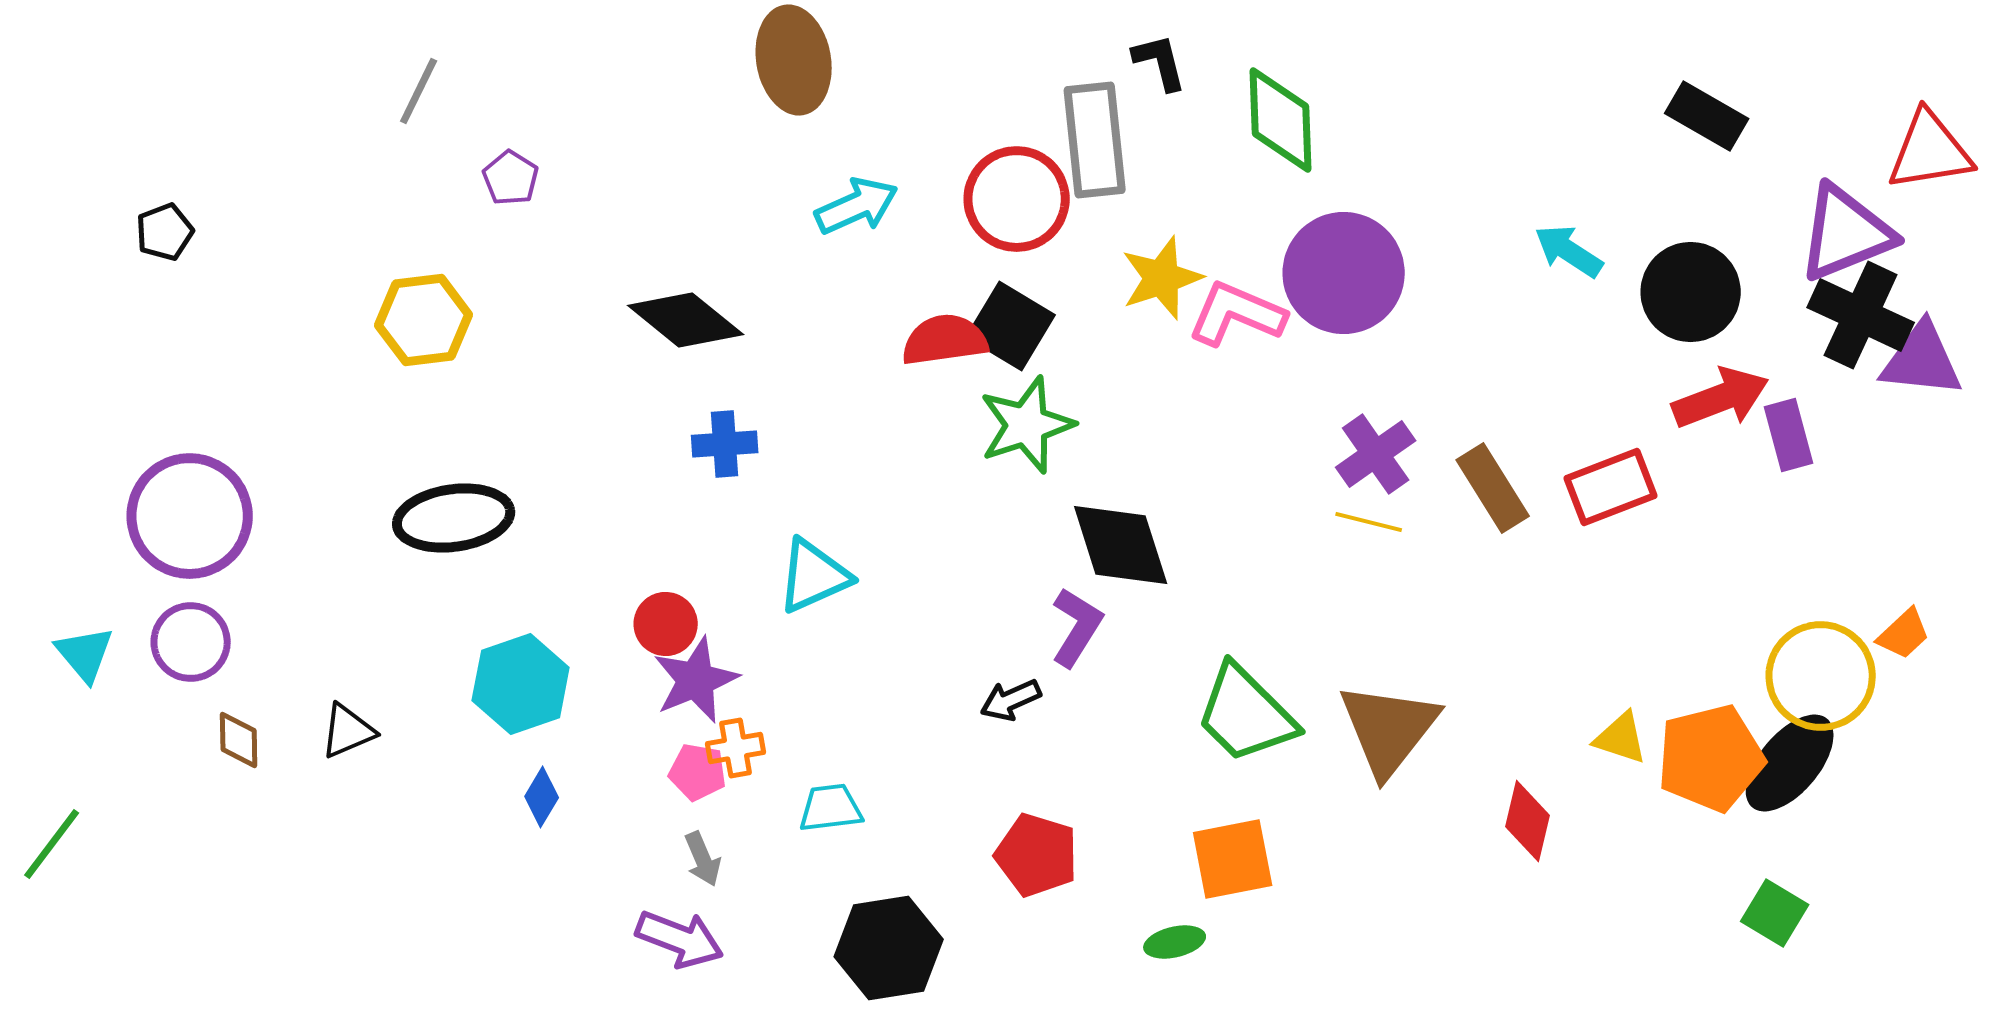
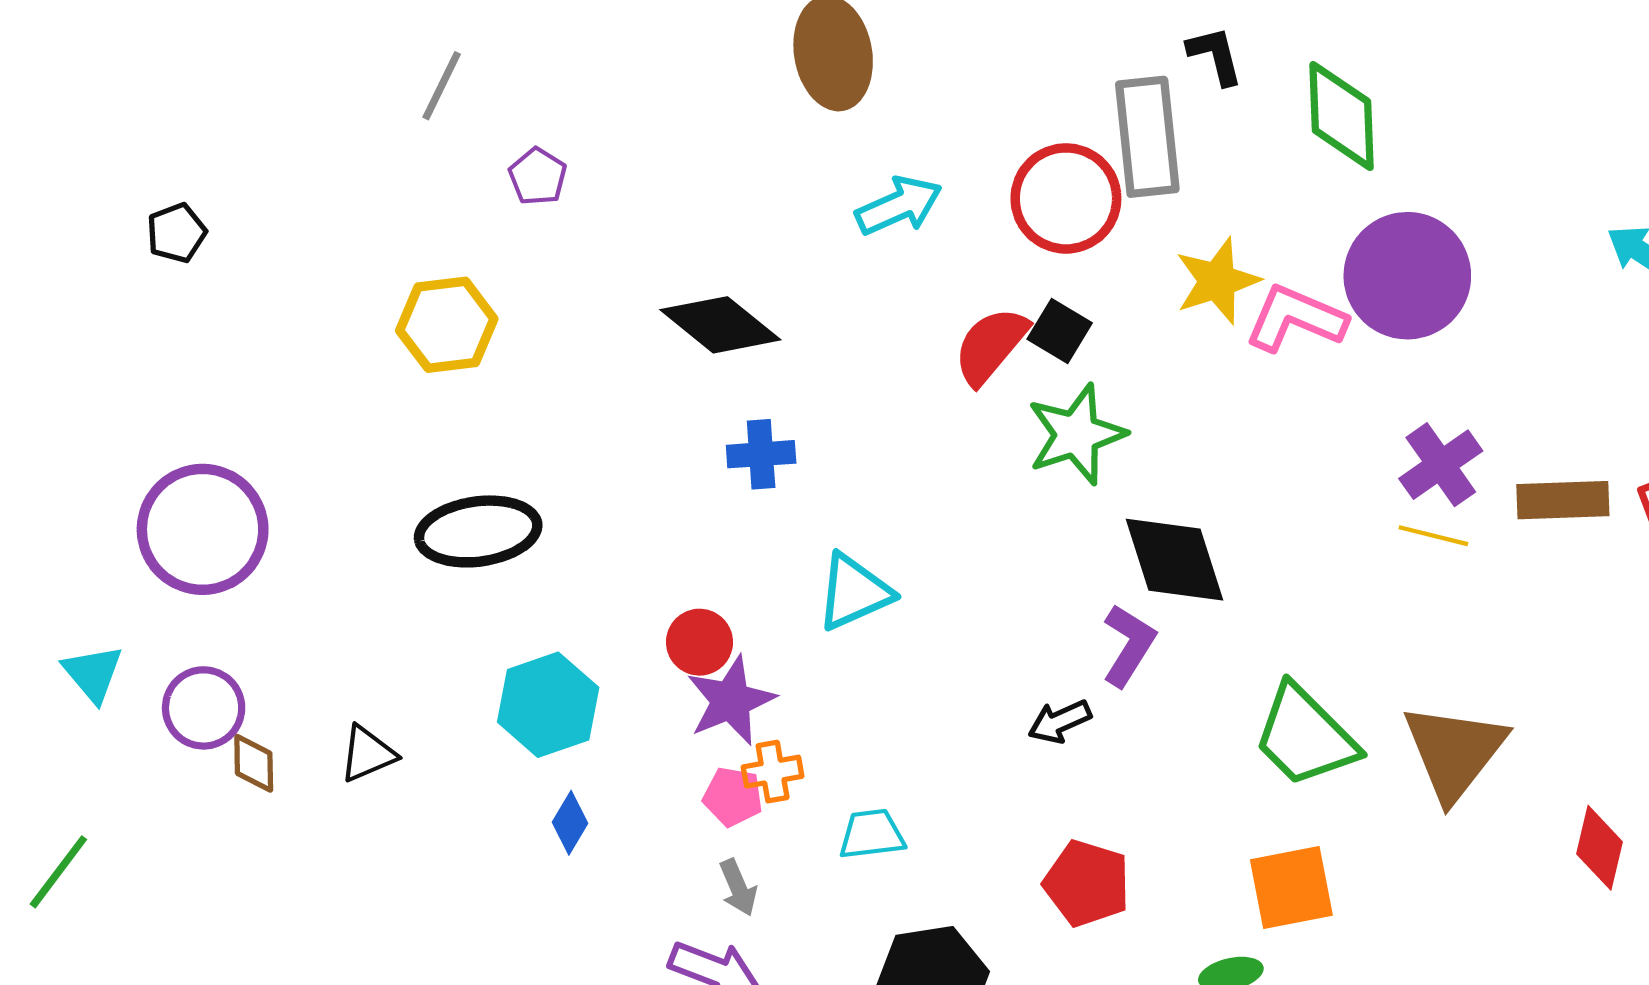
black square: (1011, 326) -> (1060, 331), size x0.7
red semicircle: (945, 340) -> (991, 346), turned -42
brown rectangle: (1493, 488) -> (1563, 500), turned -60
purple circle: (191, 642) -> (204, 708), moved

